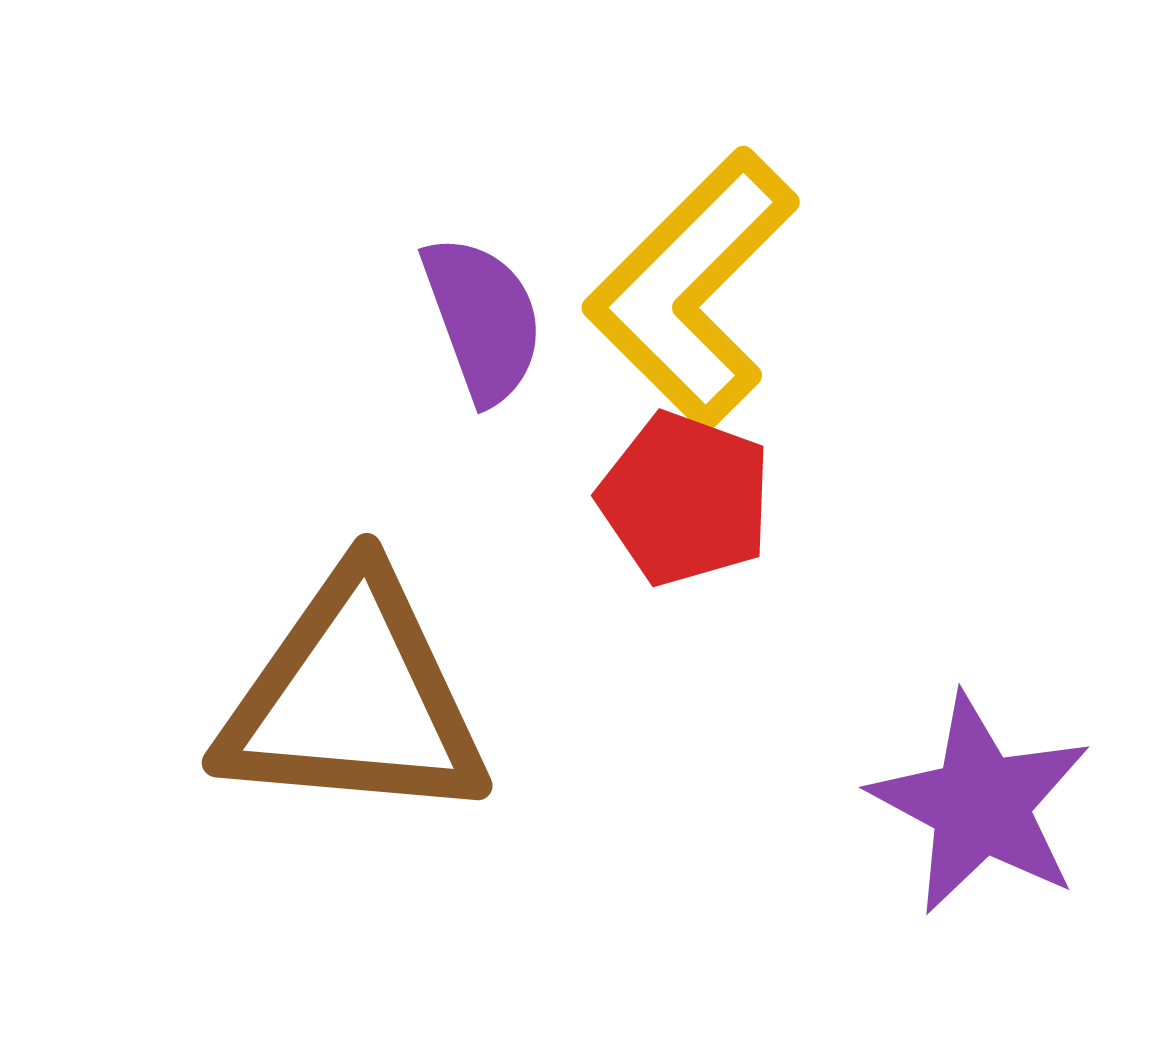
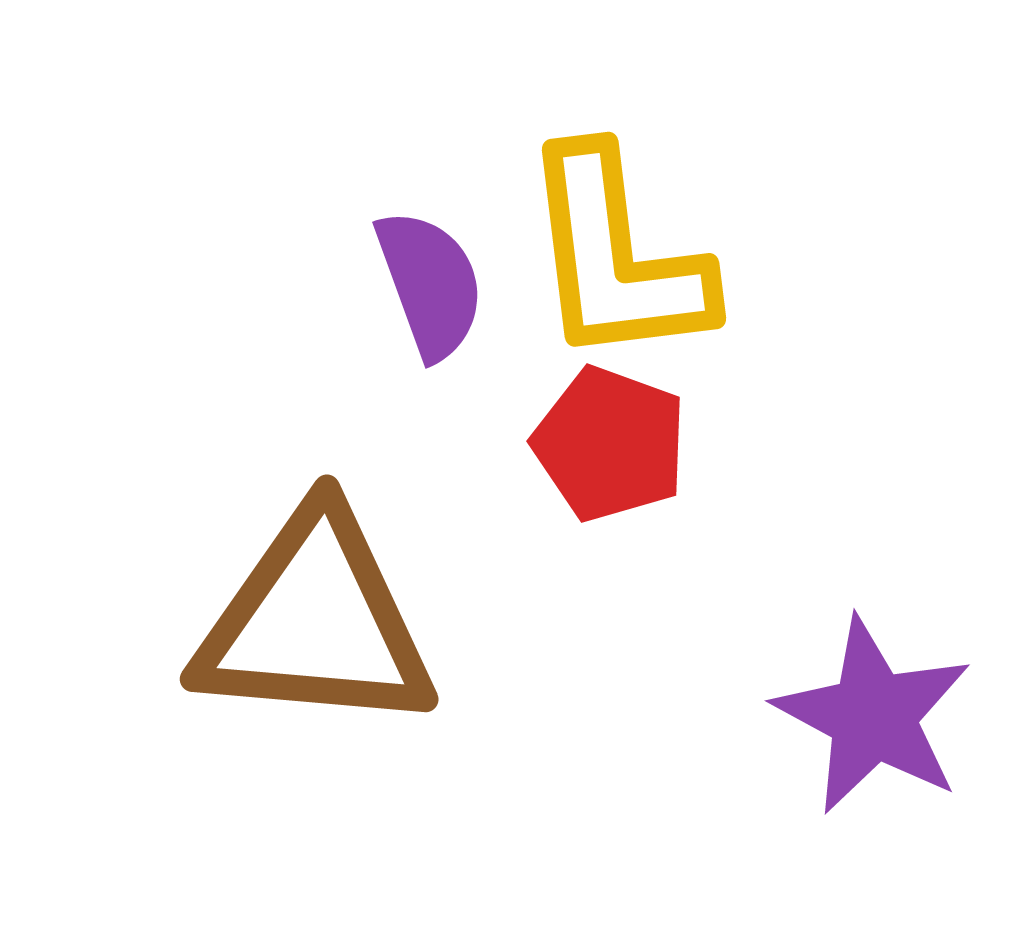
yellow L-shape: (692, 289) -> (616, 257), turned -52

